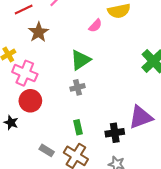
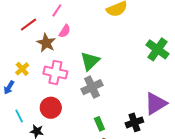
pink semicircle: (95, 26) -> (65, 31), moved
pink cross: (25, 73) -> (55, 73), moved
gray cross: (77, 87) -> (92, 87), size x1.5

